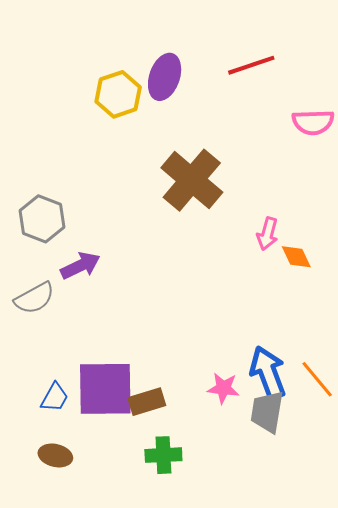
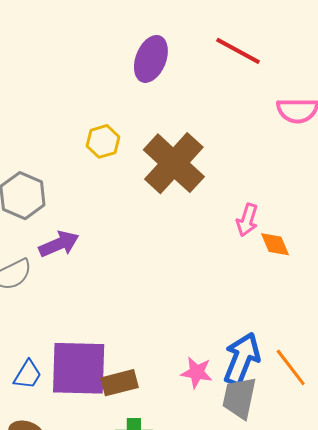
red line: (251, 65) -> (238, 51), turned 45
yellow hexagon: (118, 94) -> (103, 141), moved, size x0.7
blue arrow: (268, 373) -> (242, 359), turned 40

